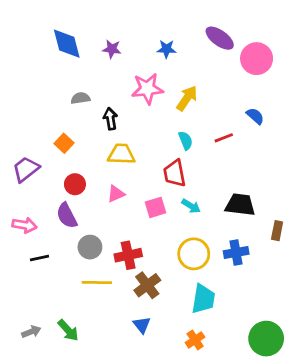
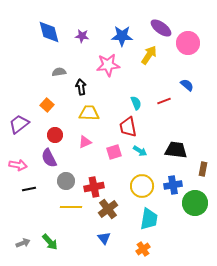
blue star: (166, 49) -> (122, 36), size x1.5
yellow arrow: (187, 98) -> (149, 55), moved
green circle: (266, 339) -> (195, 203), moved

